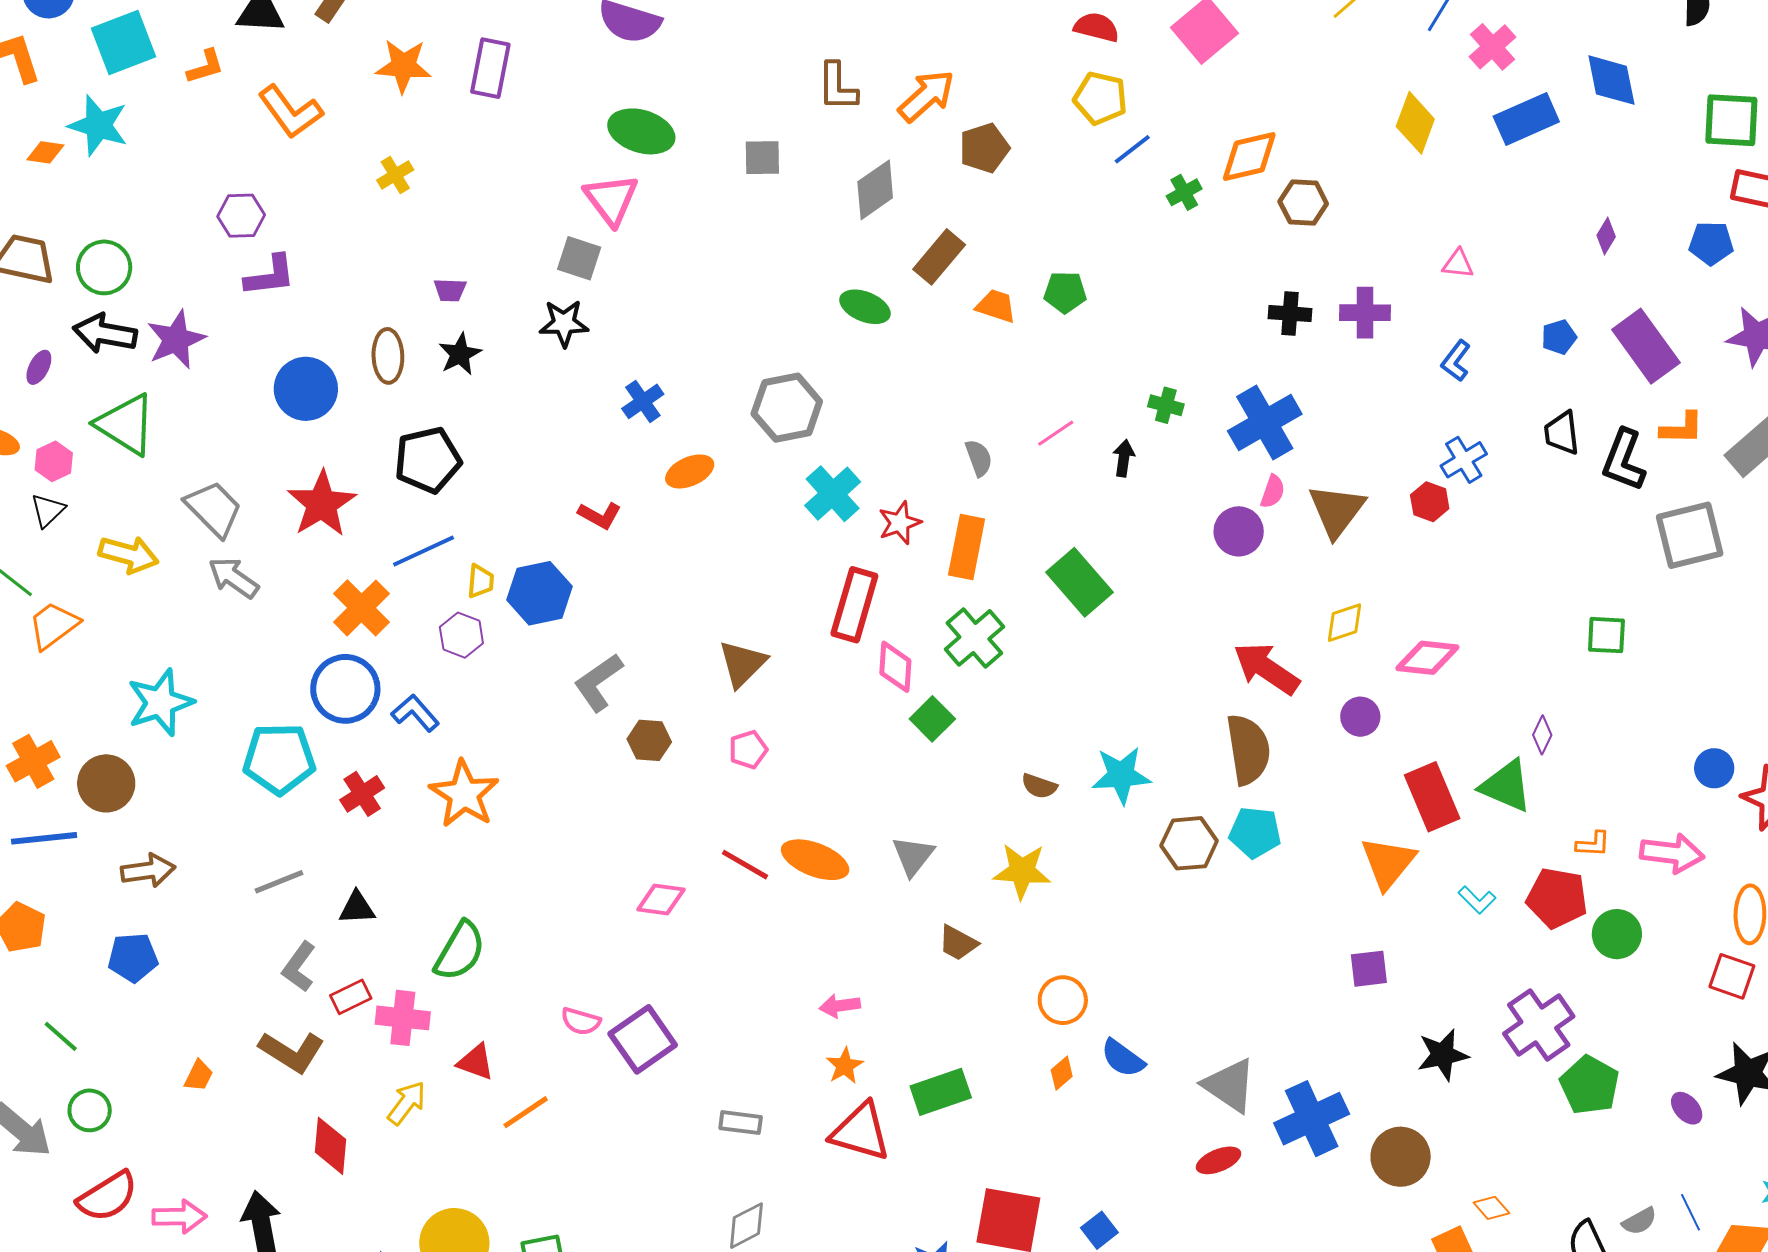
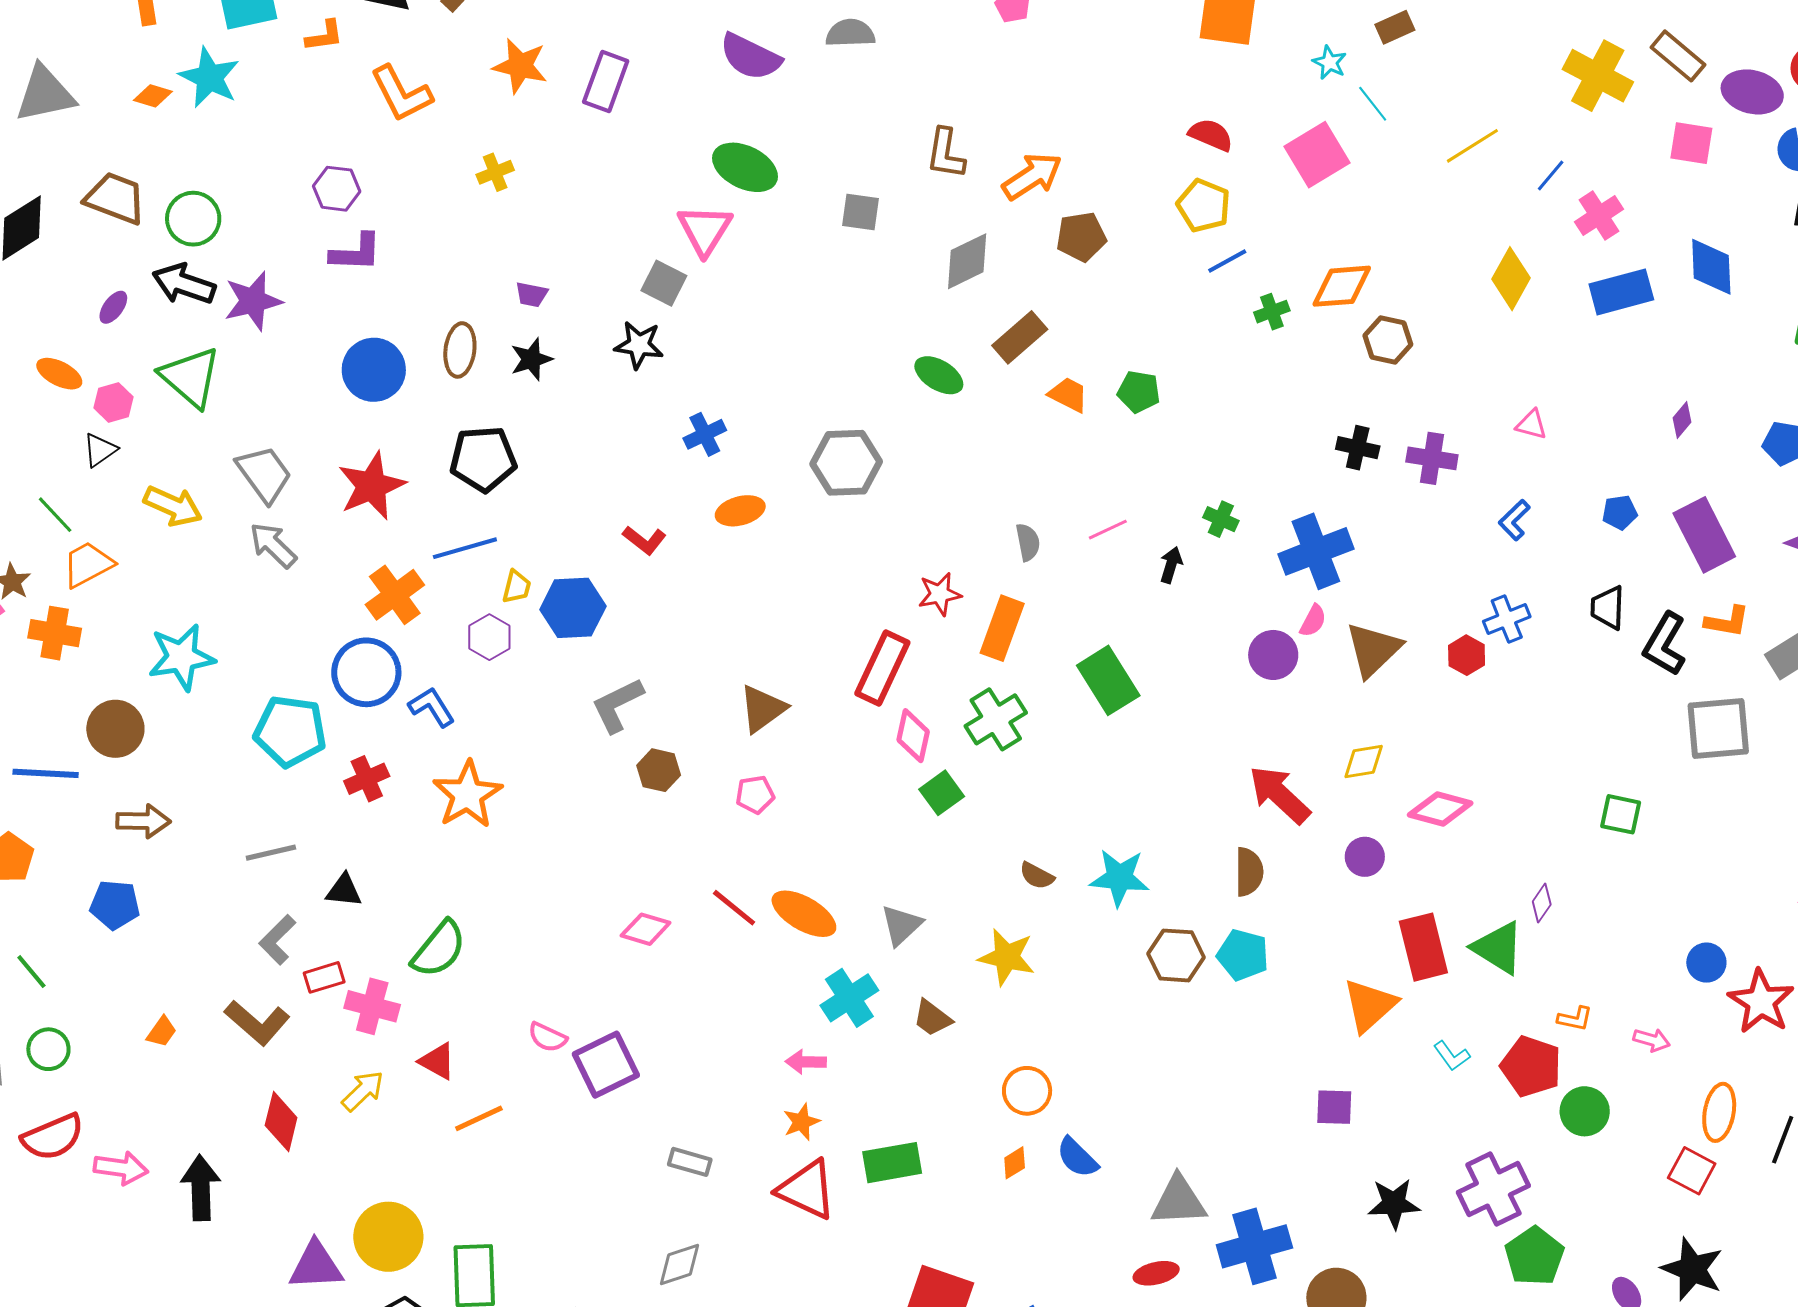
cyan cross: (833, 494) -> (849, 998), moved
brown semicircle: (1248, 749) -> (1249, 872), size x0.7
orange cross: (33, 761) -> (55, 633), moved, turned 30
pink arrow: (1672, 853) -> (1652, 1040), size x0.6
gray triangle: (1230, 1085) -> (1179, 1201), turned -46

